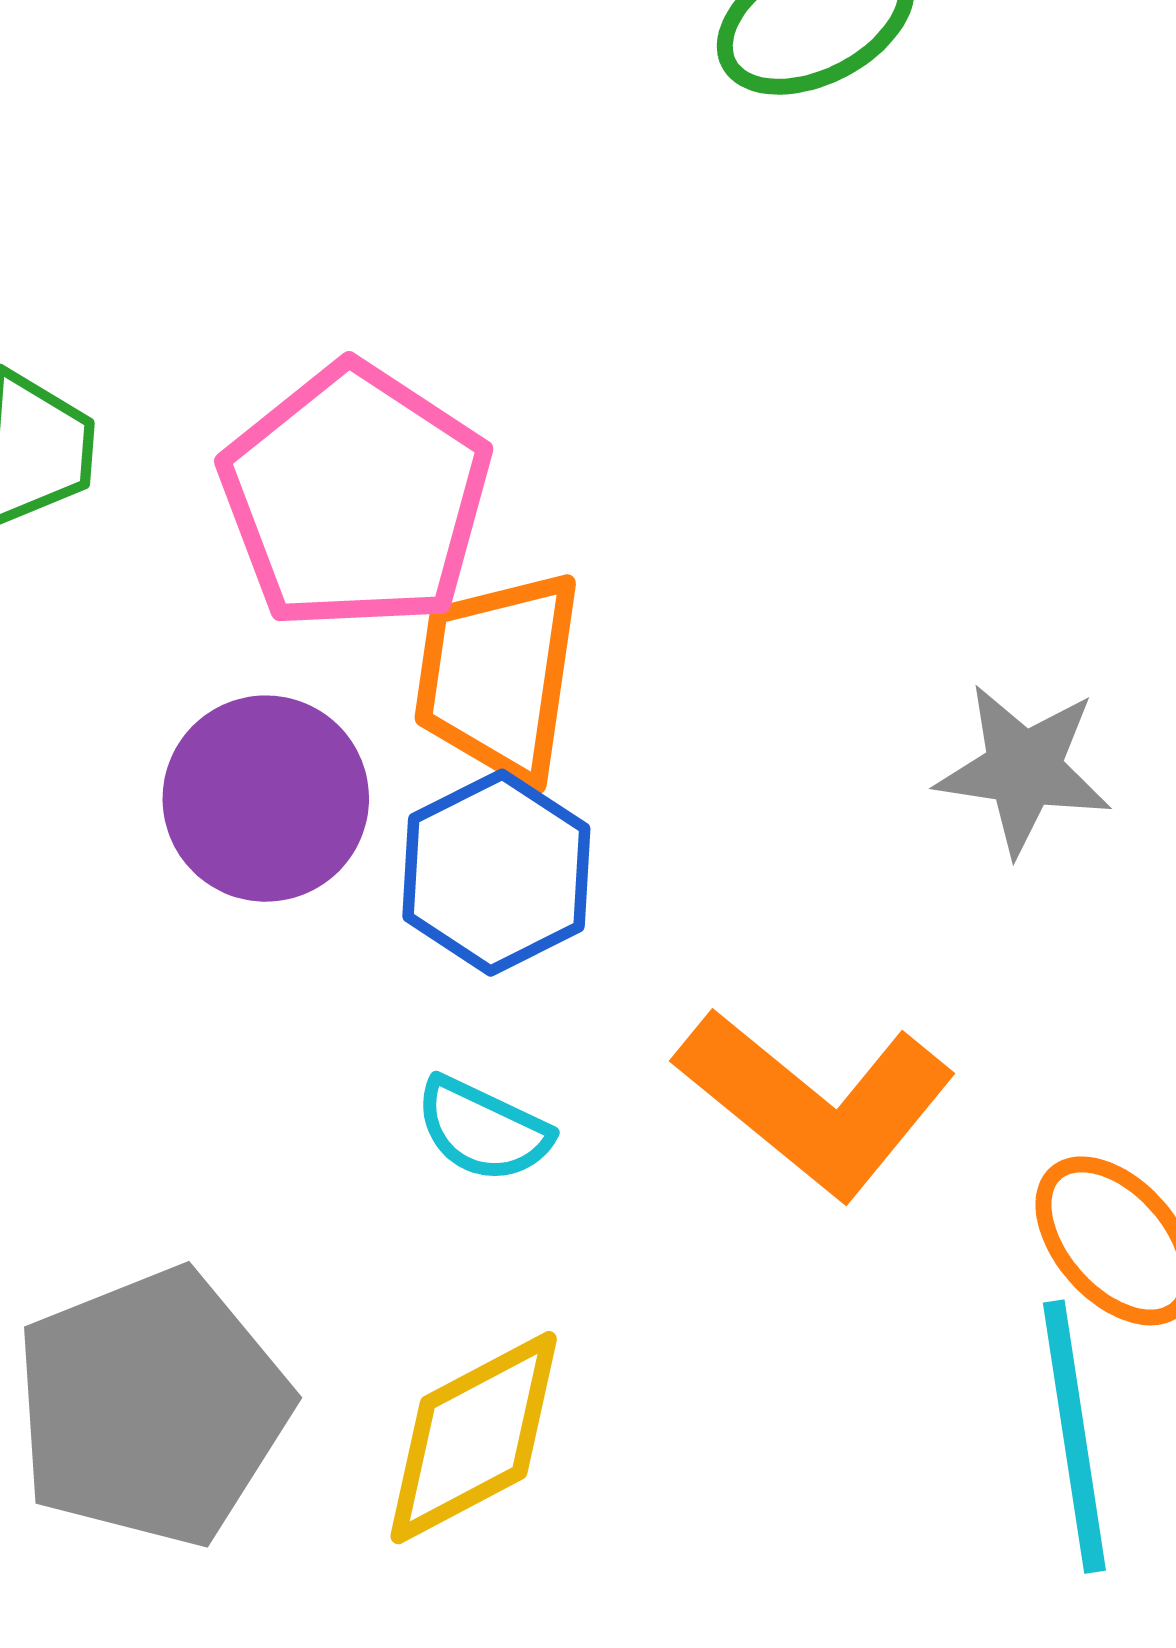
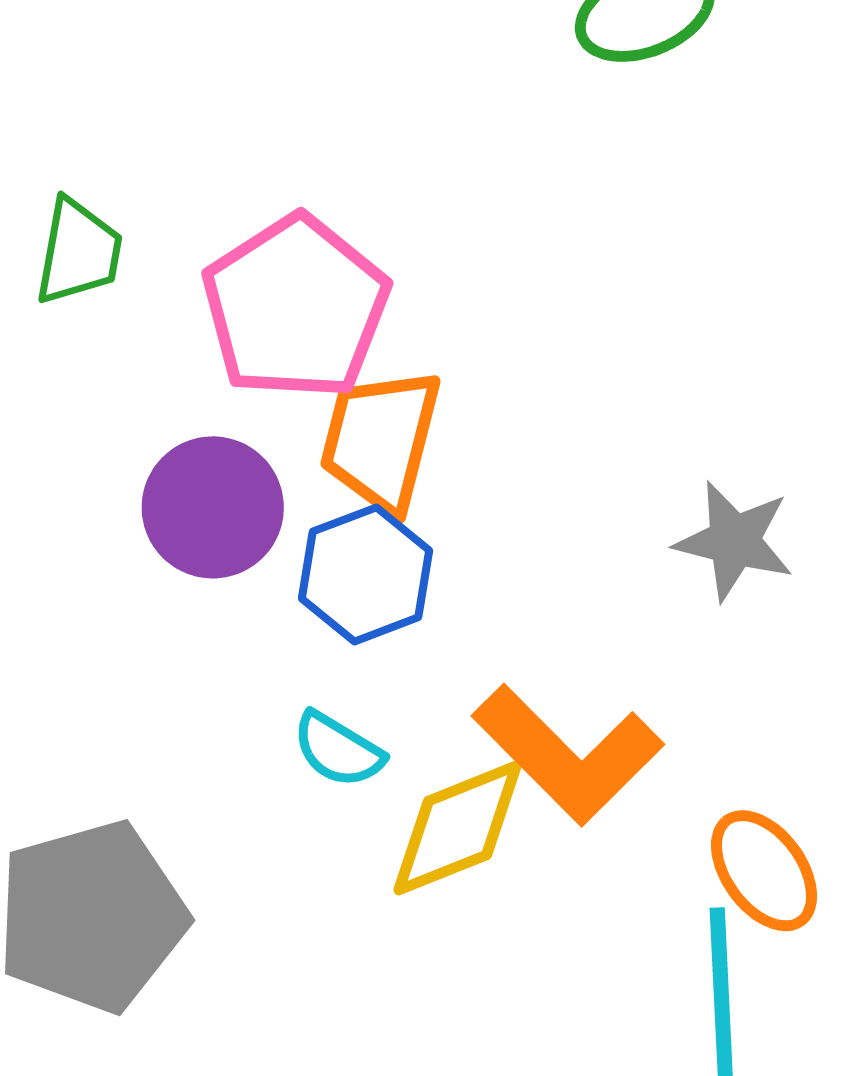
yellow diamond: (474, 1438) -> (458, 828), moved

